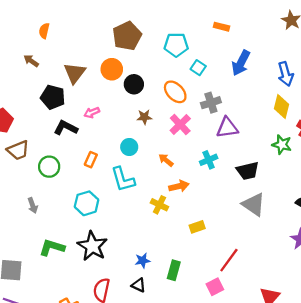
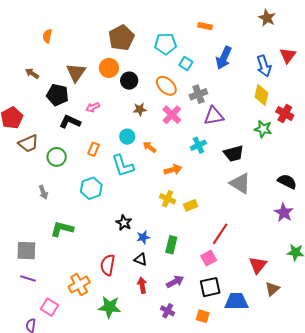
brown arrow: (31, 61) -> (32, 73), moved
orange arrow: (166, 160) -> (149, 147), moved
yellow cross: (159, 205) -> (167, 199), moved
black star: (92, 246) -> (124, 223), moved, size x0.6

